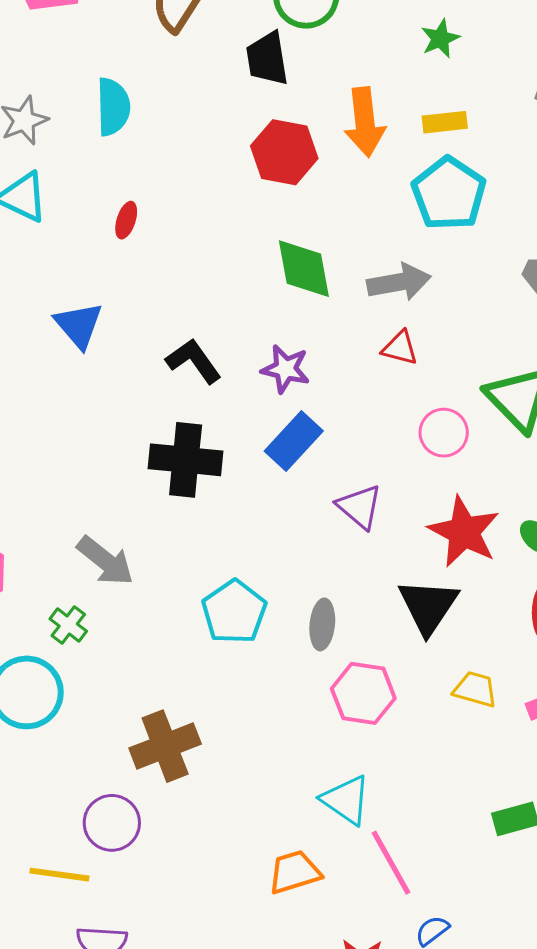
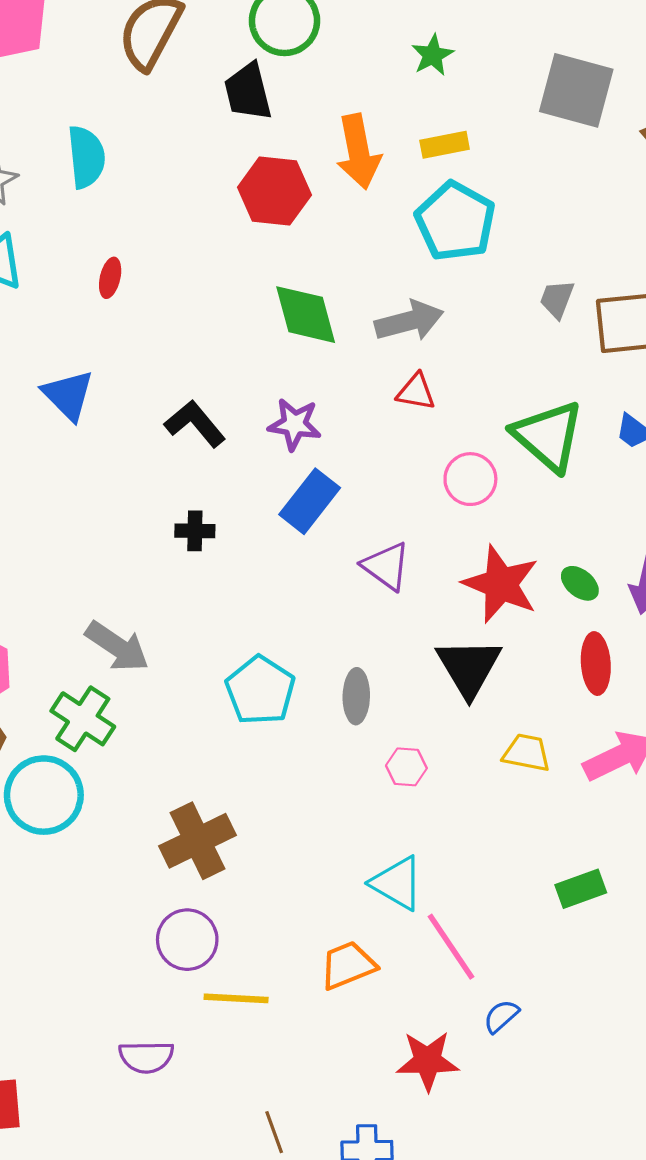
black cross: (186, 460) -> (195, 531), size x0.5
green cross: (68, 625) -> (83, 719), size x1.5
pink hexagon: (363, 693) -> (406, 767), size x0.6
purple circle: (112, 823) -> (187, 940), moved
yellow line: (59, 875) -> (236, 998), moved

